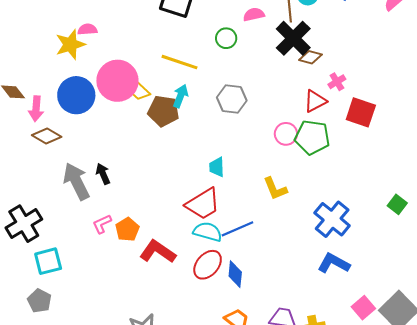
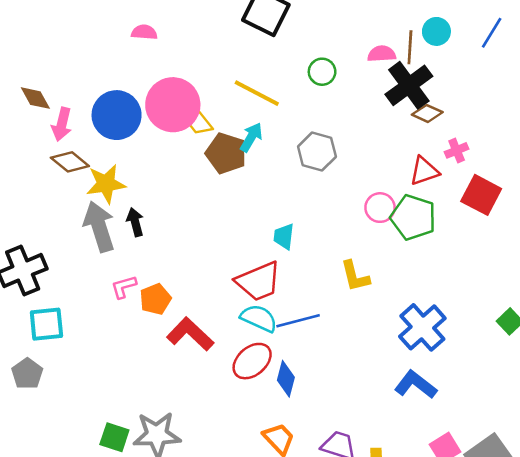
pink semicircle: (254, 15) -> (382, 54), moved
yellow star: (70, 44) -> (106, 184), moved

